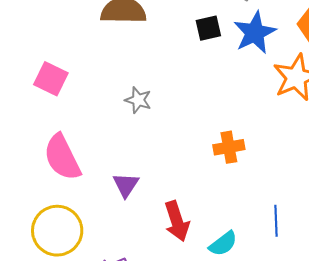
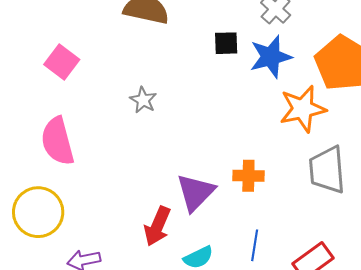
orange cross: (229, 147) -> (248, 176), moved
purple triangle: (126, 185) -> (196, 192), moved, size x1.5
red arrow: (177, 221) -> (157, 226), turned 30

